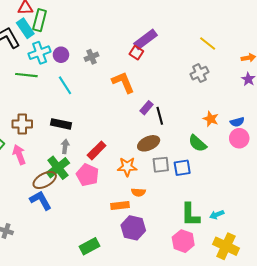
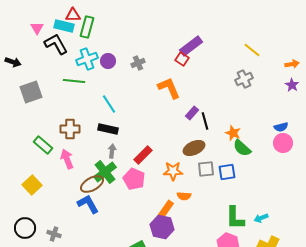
cyan rectangle: (25, 28) -> (64, 26), moved, turned -42
cyan line: (65, 85) -> (109, 104), moved
orange star: (211, 119) -> (233, 133), moved
orange rectangle: (120, 205) -> (166, 209), turned -48
purple hexagon: (133, 228) -> (162, 227), moved

